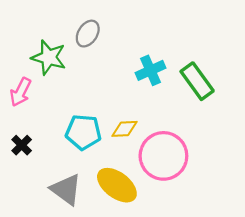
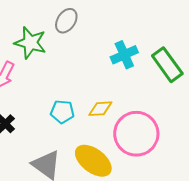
cyan pentagon: (83, 132) -> (62, 112), size x0.7

